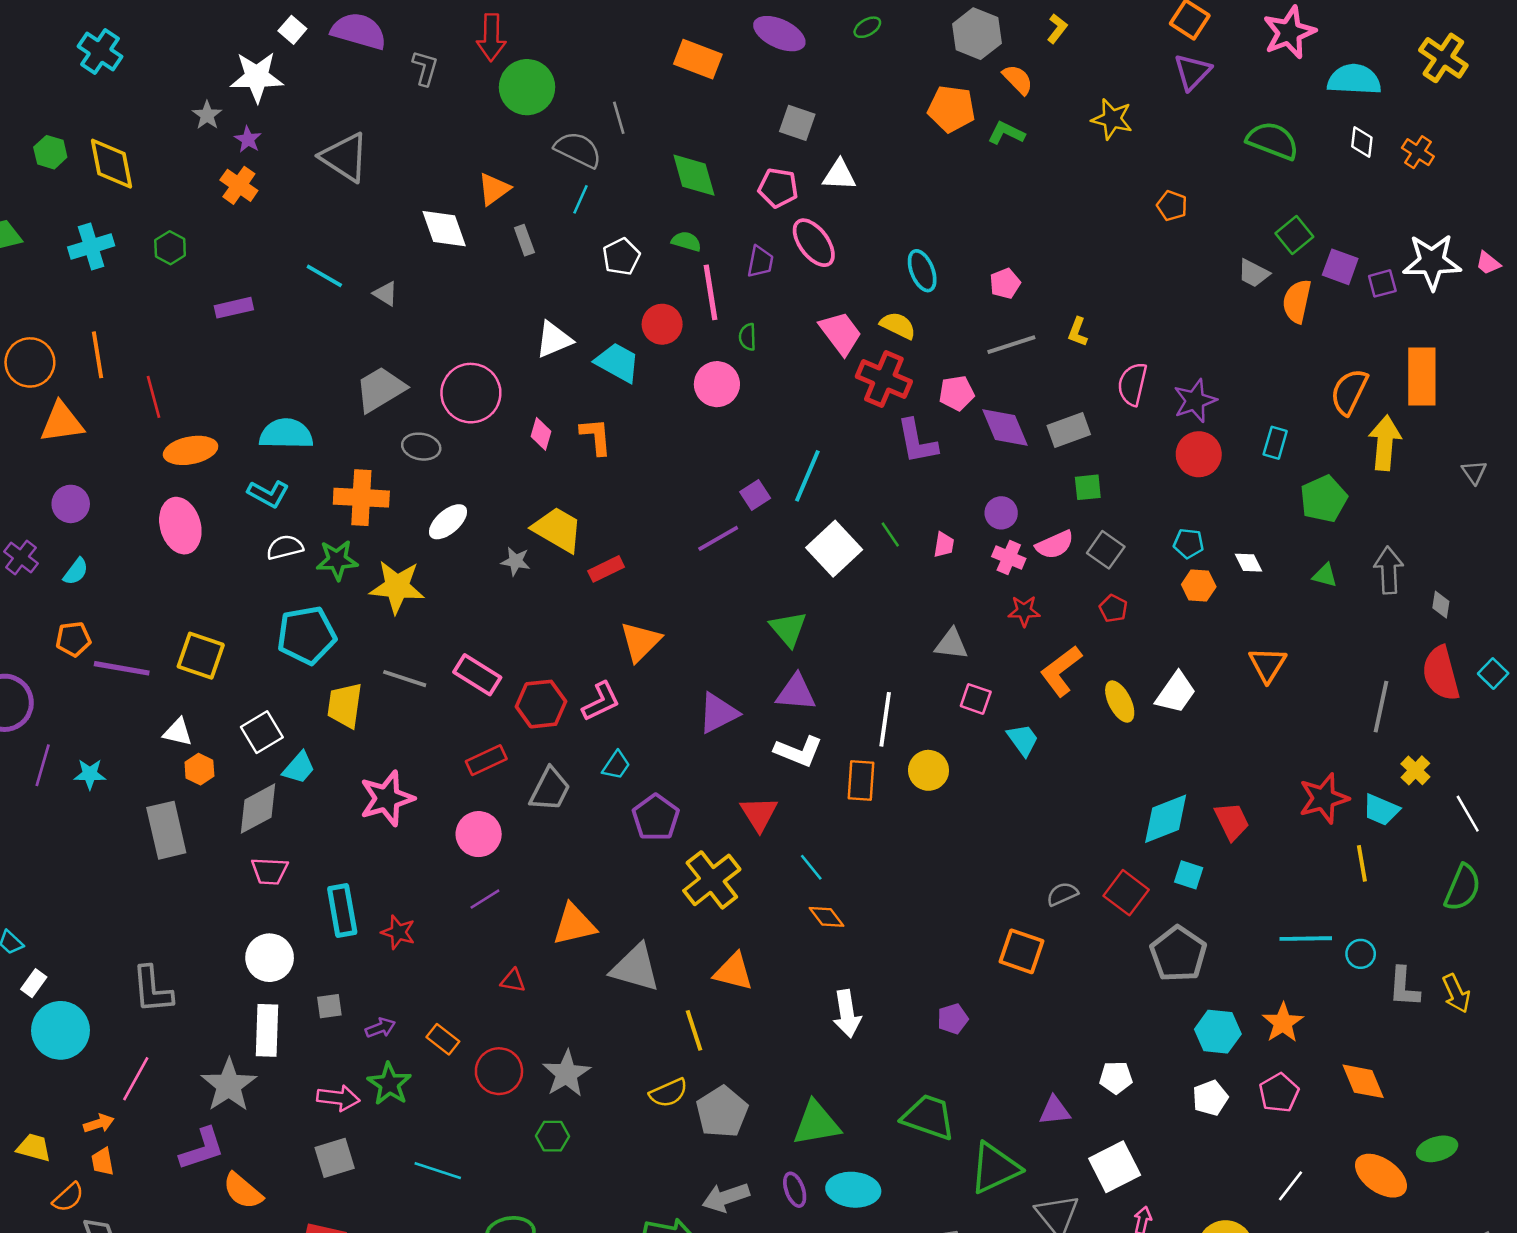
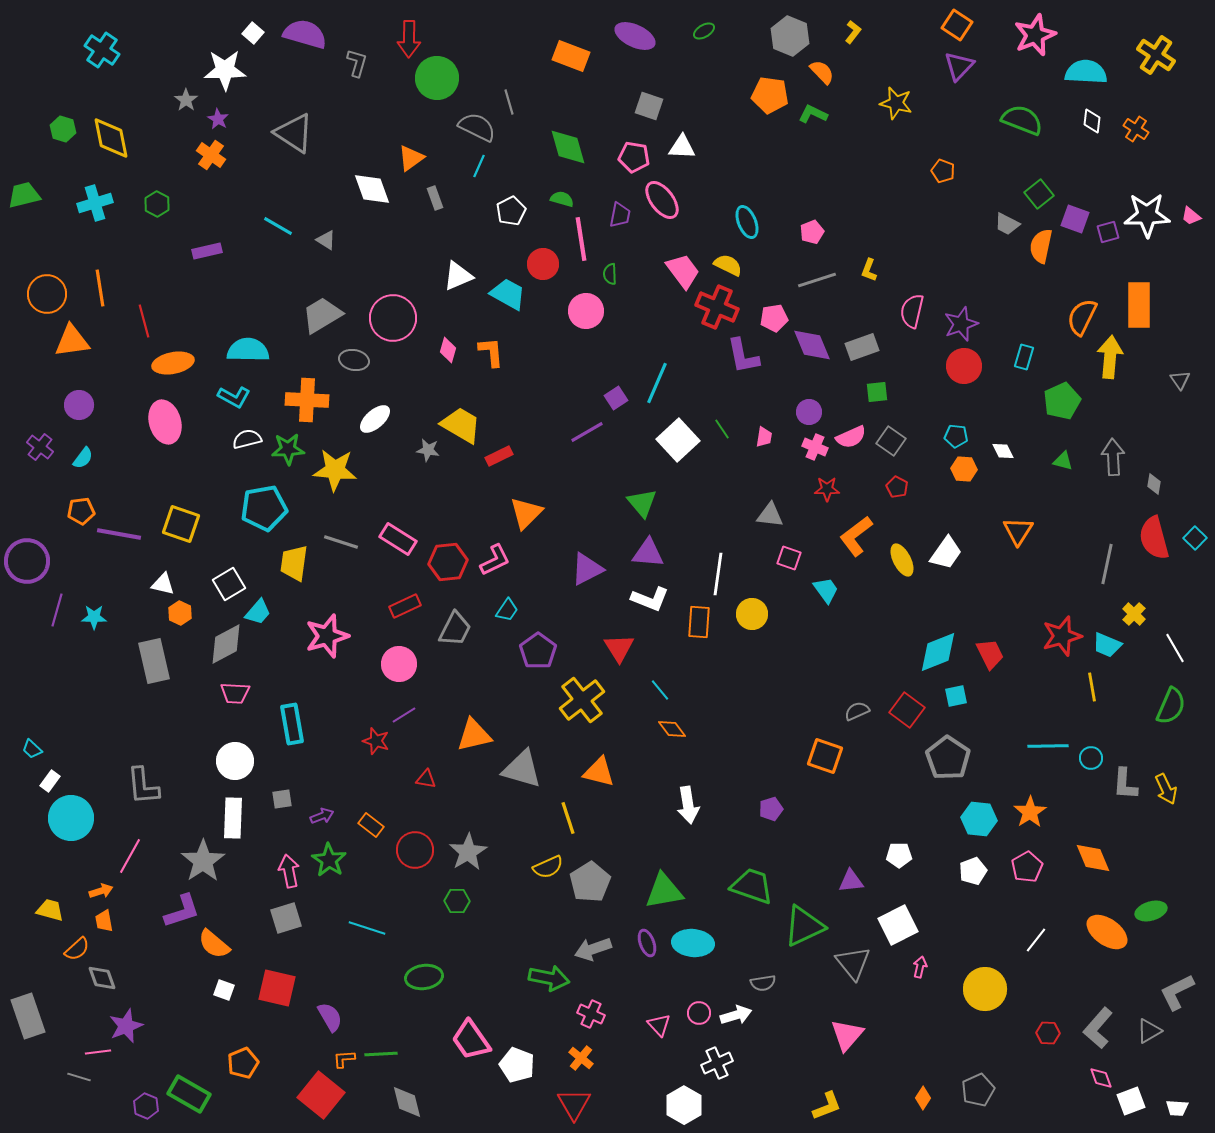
cyan square: (1189, 875) -> (956, 696), turned -30
red star: (398, 932) -> (376, 741), moved
pink arrow: (338, 1098) -> (289, 871), turned -108

